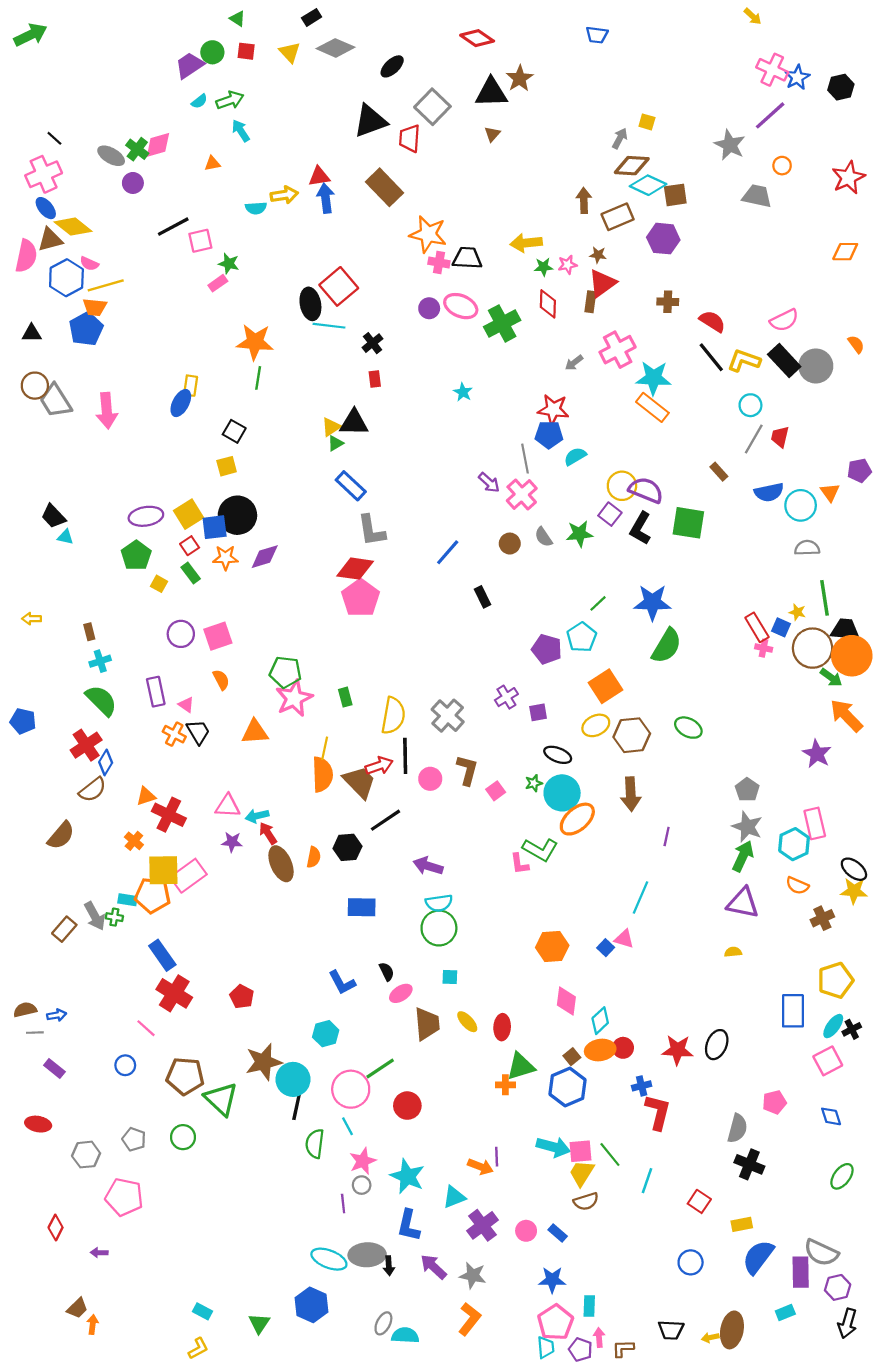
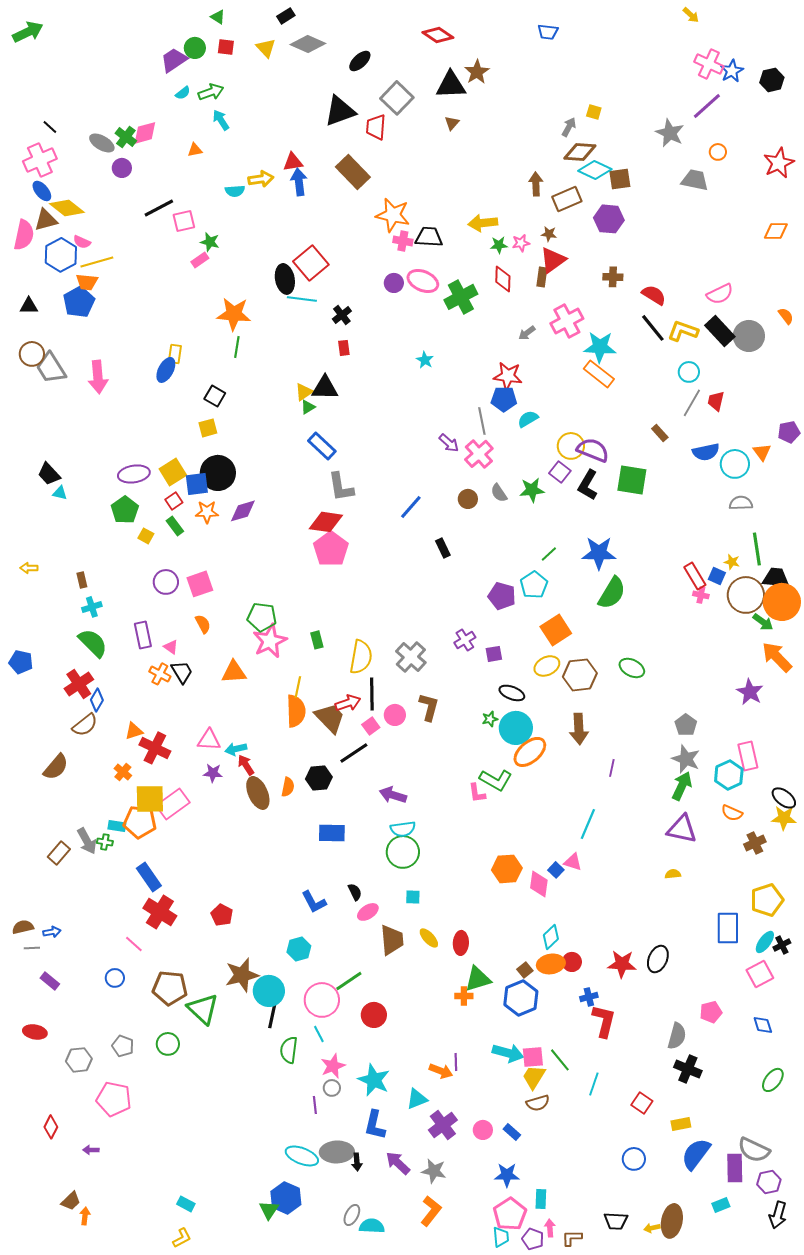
pink square: (496, 791) -> (371, 726), moved
pink diamond: (566, 1001) -> (539, 884), moved
green triangle: (259, 1323) -> (269, 1210), moved

